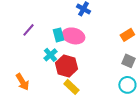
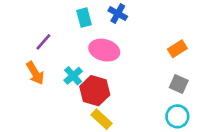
cyan rectangle: (58, 35) -> (84, 18), moved
orange arrow: (22, 82) -> (35, 73), moved

